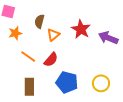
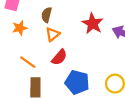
orange triangle: (53, 35) -> (53, 34), moved
orange line: (28, 56) -> (28, 62), moved

